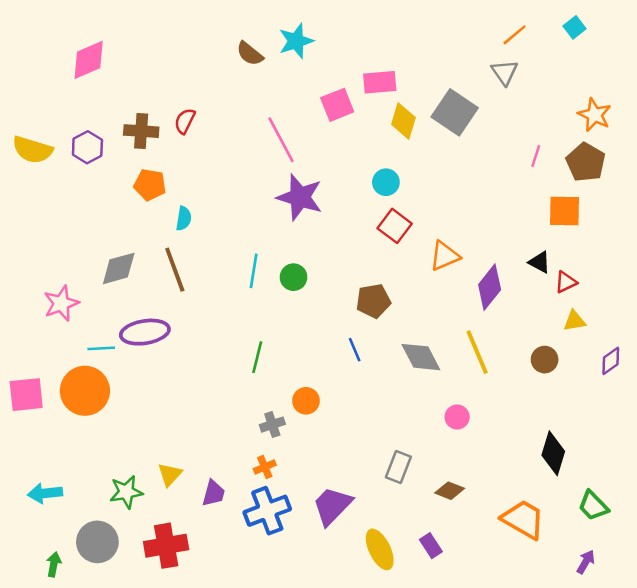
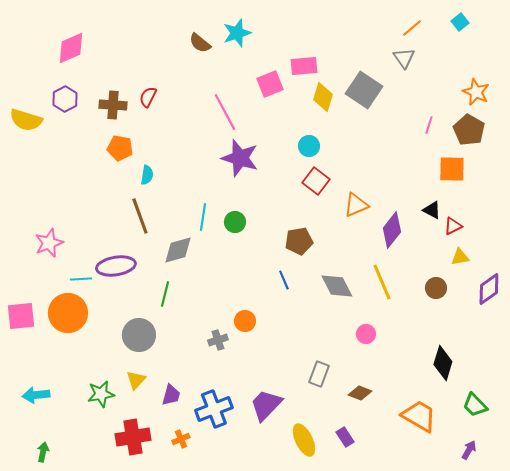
purple hexagon: (87, 147) -> (65, 99), moved
gray diamond: (119, 268) -> (178, 250), moved
green line: (257, 357) -> (165, 294), moved
purple diamond: (611, 361) -> (489, 289), size x1.4
orange cross: (265, 467) -> (181, 439), moved
gray circle: (97, 542) -> (139, 335), moved

